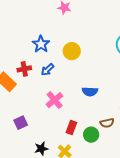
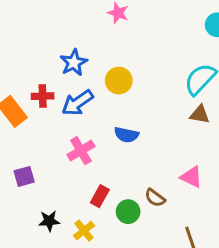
blue arrow: (47, 70) -> (78, 103), size x1.5
blue semicircle: (90, 92) -> (126, 135), moved
brown semicircle: (107, 123) -> (155, 198), turned 40

